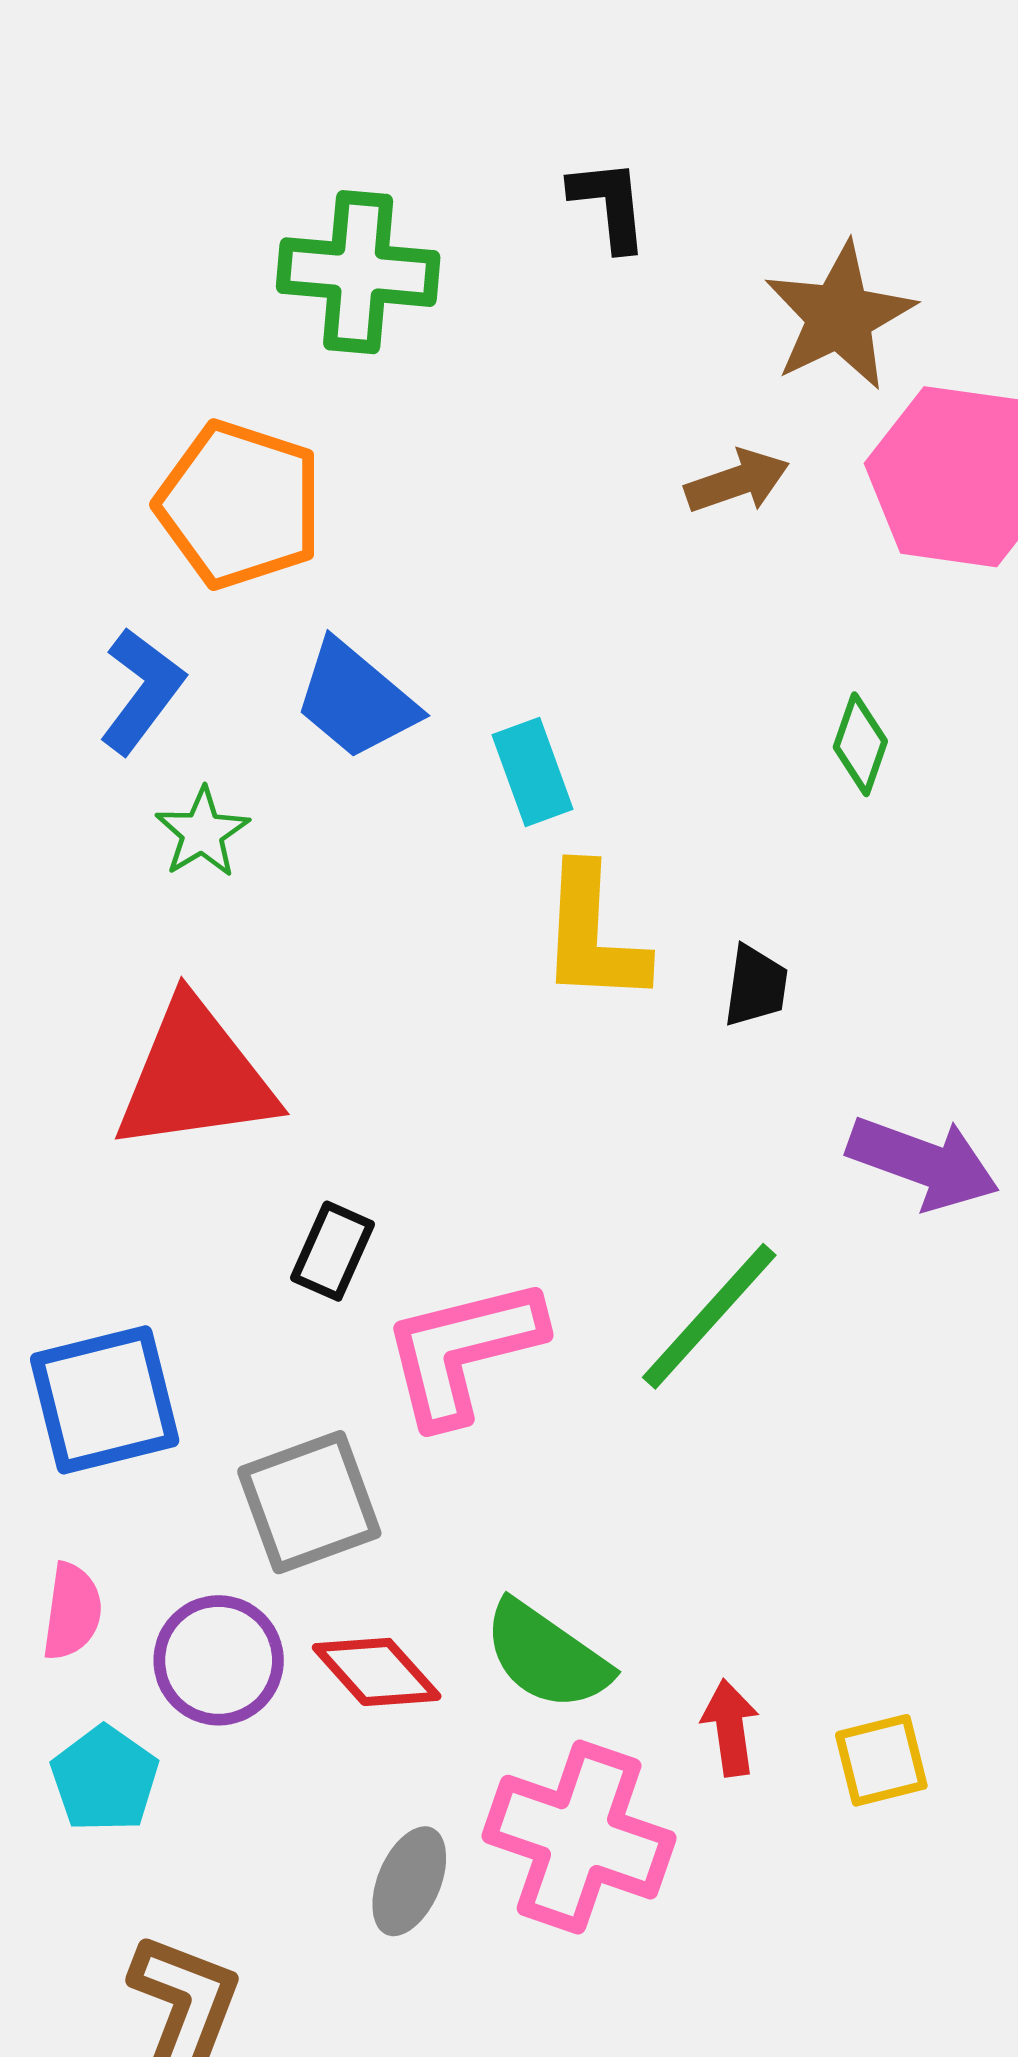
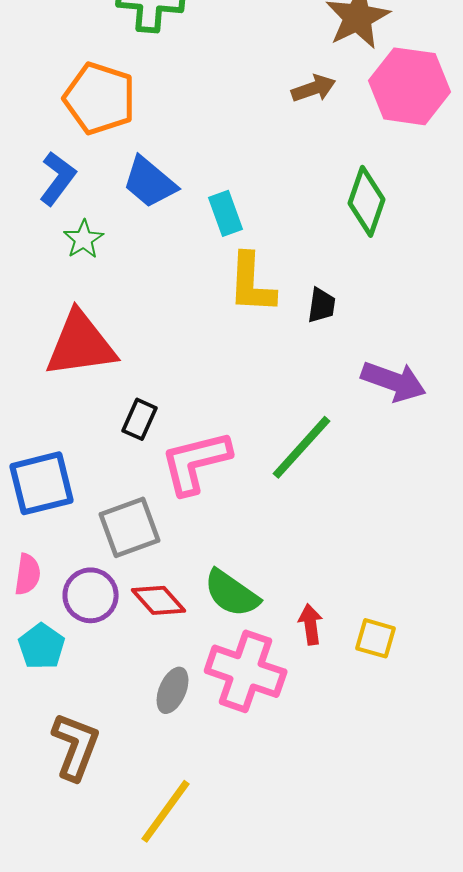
green diamond: (860, 744) -> (367, 201), size x1.6
yellow square: (881, 1760) -> (376, 638), turned 30

